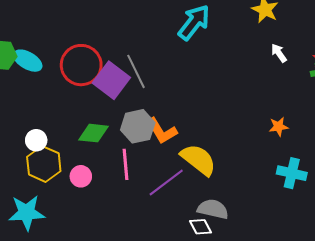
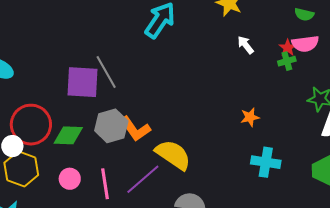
red circle: (81, 65) -> (31, 125), moved
purple square: (111, 80) -> (82, 82), turned -30
pink line: (125, 164) -> (105, 184), moved
pink circle: (81, 176) -> (70, 179), moved

